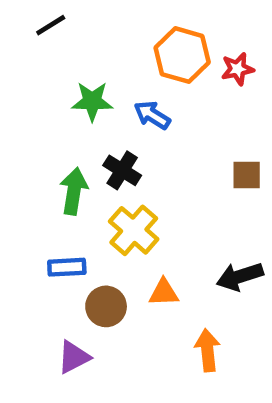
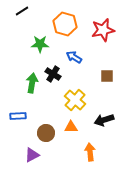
orange hexagon: (182, 55) -> (65, 24), moved
red star: (237, 69) -> (103, 30), size x1.6
blue arrow: (152, 115) -> (74, 57), moved
yellow cross: (134, 230) -> (75, 100), moved
blue rectangle: (67, 267) -> (18, 116), moved

